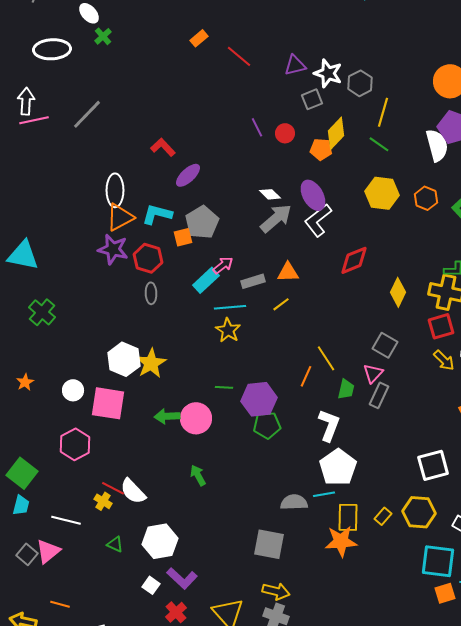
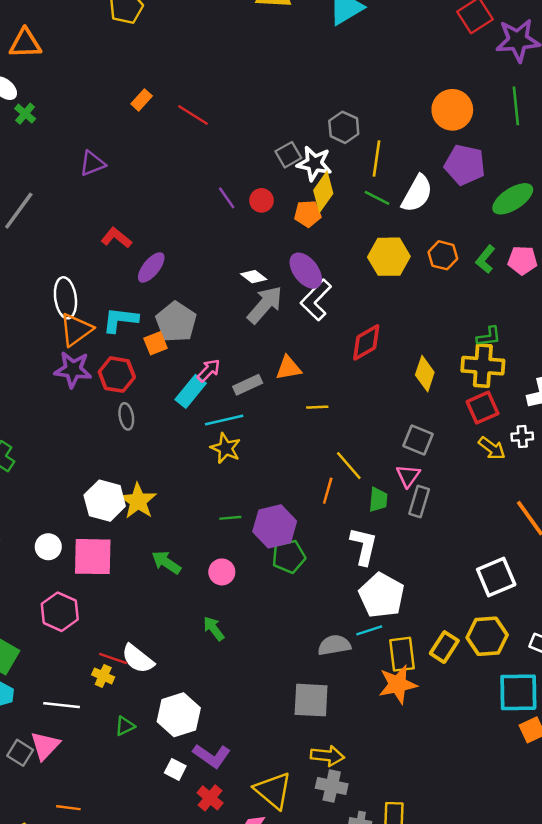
purple triangle: (295, 65) -> (92, 163), moved
white star: (328, 73) -> (314, 163), moved
white semicircle: (437, 145) -> (417, 194), moved, turned 52
yellow line: (281, 304) -> (317, 407), moved, turned 42
green arrow: (167, 416) -> (166, 562), turned 45
pink circle: (196, 418) -> (222, 572), moved, size x0.7
yellow rectangle: (383, 516) -> (444, 647), size x1.4
green triangle: (115, 544) -> (125, 726), turned -42

